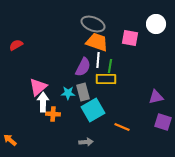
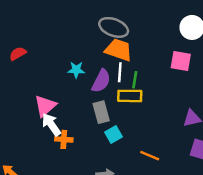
pink square: (130, 38) -> (181, 61), moved
cyan star: (68, 93) -> (76, 70), moved
white arrow: (43, 102) -> (51, 125), turned -36
cyan square: (93, 110) -> (114, 134), size x0.6

